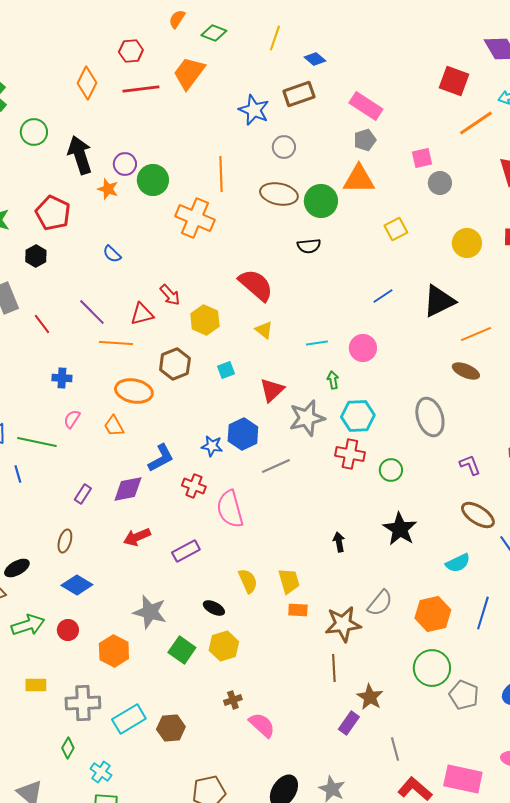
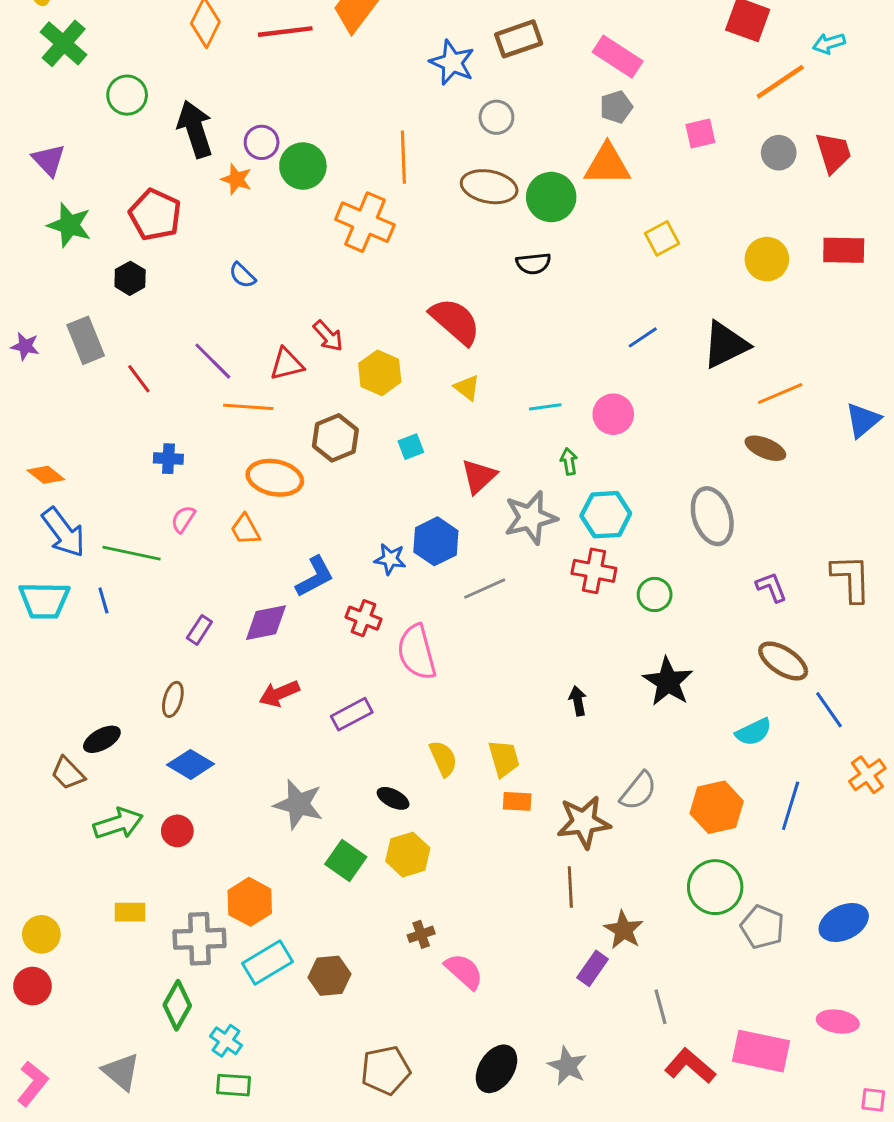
gray circle: (440, 183) -> (779, 153), moved
orange hexagon: (114, 651) -> (250, 902), moved
green diamond: (68, 748) -> (177, 1005), size x1.5

